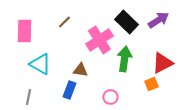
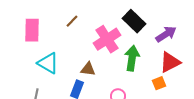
purple arrow: (158, 20) -> (166, 34), moved

